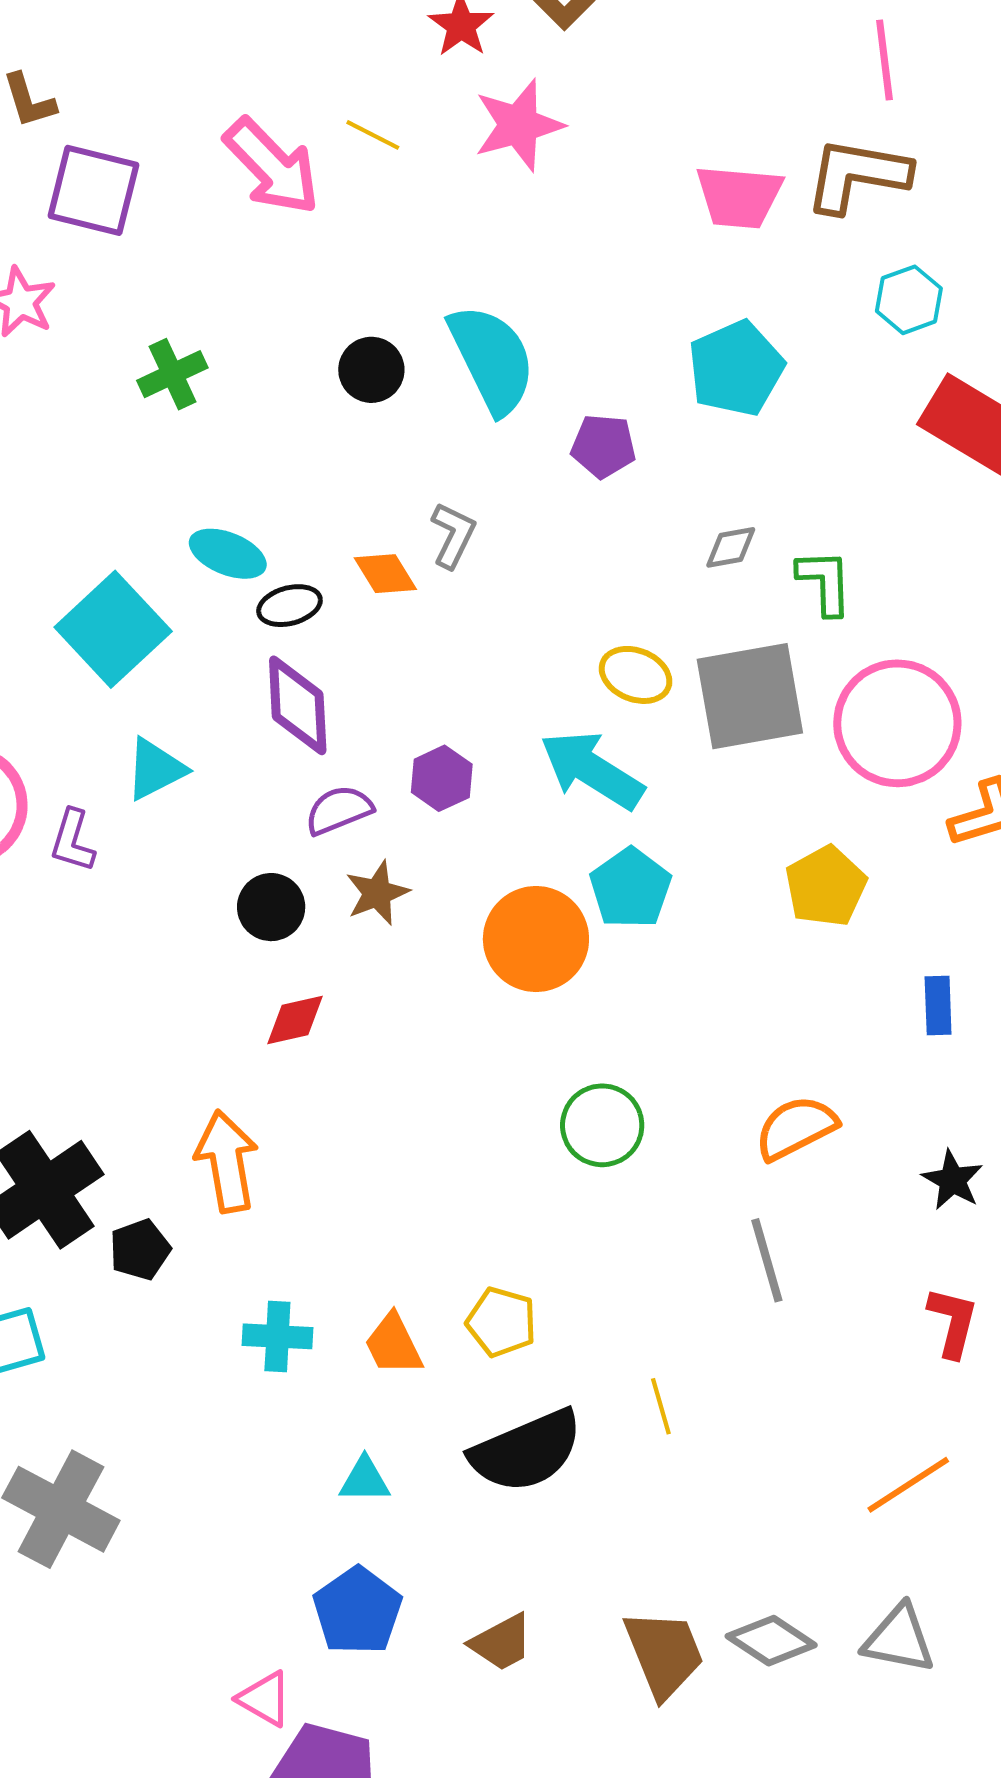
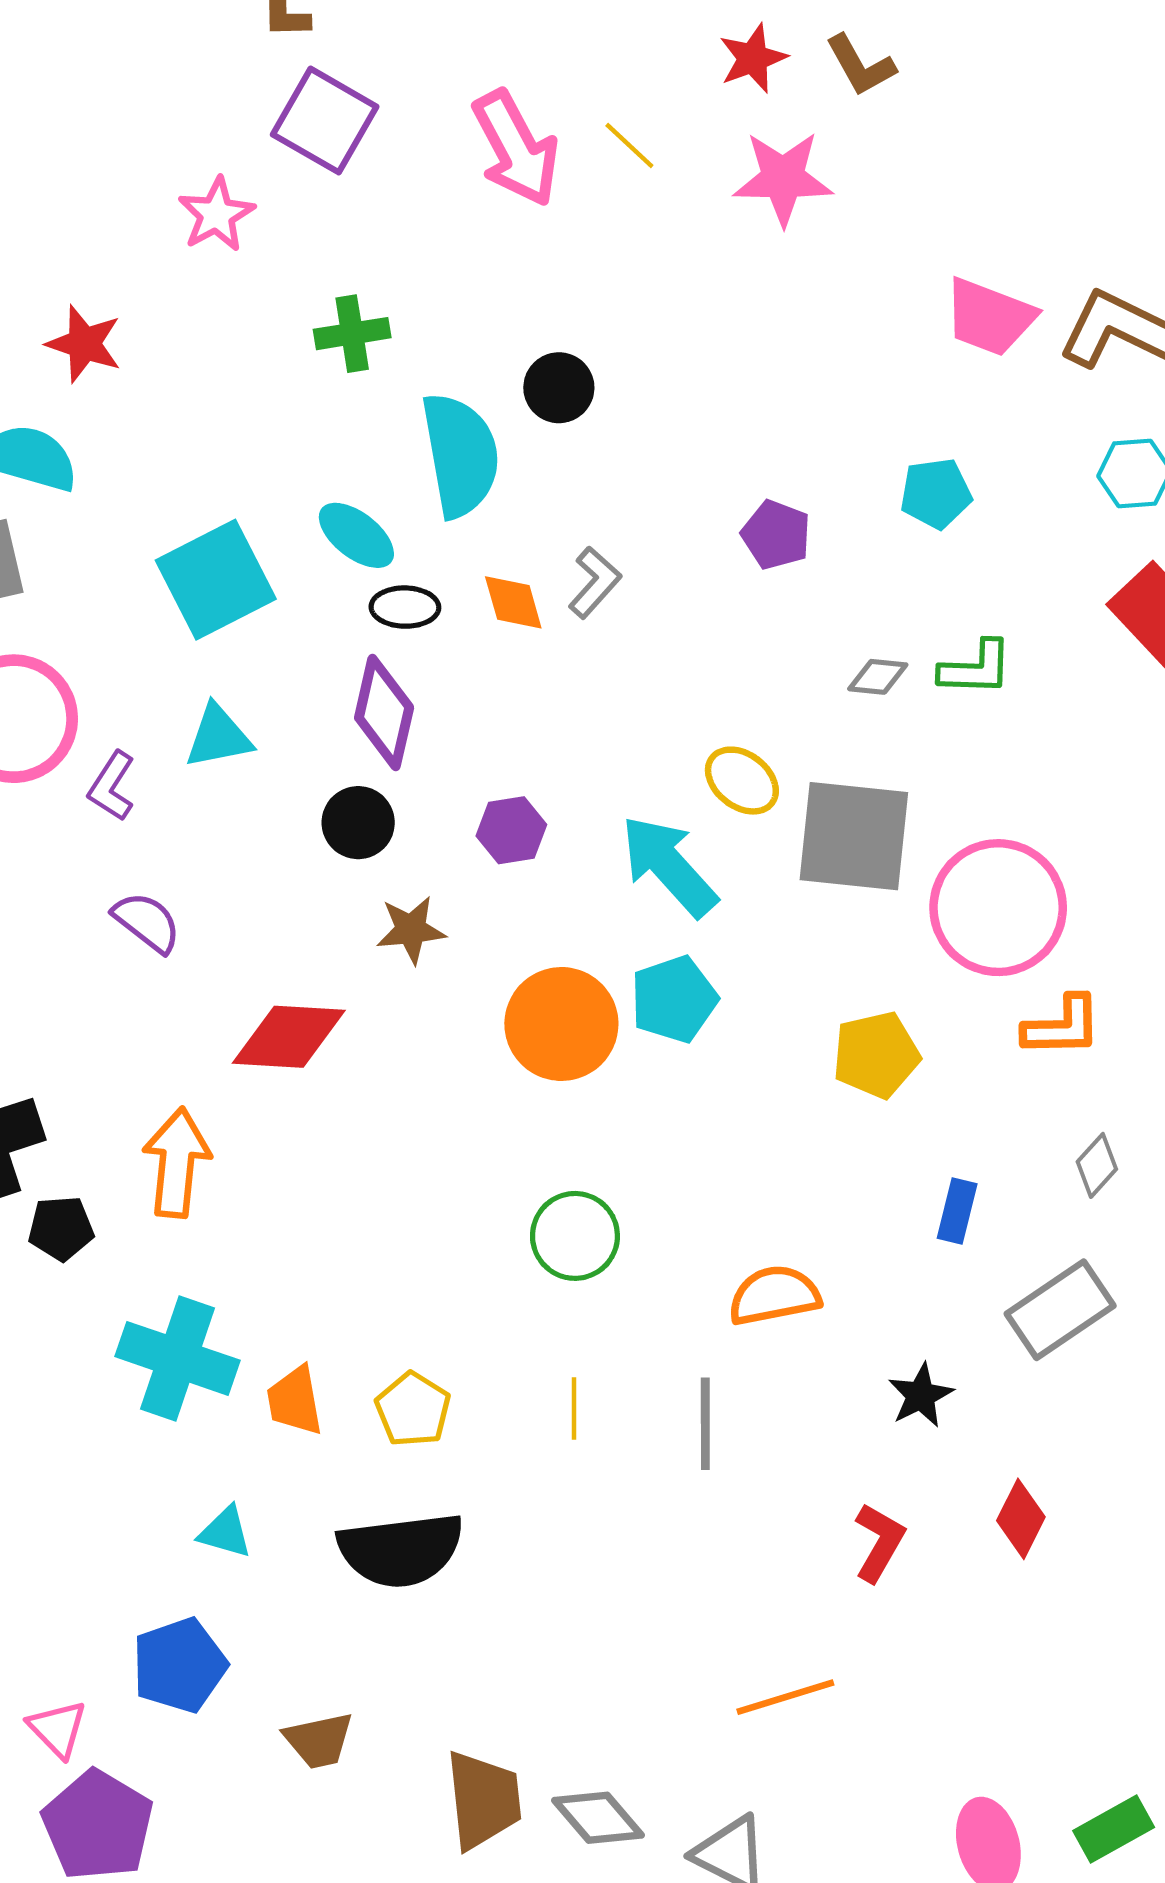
cyan semicircle: (492, 359) -> (460, 455), moved
cyan pentagon: (736, 368) -> (936, 493), size x0.7
green L-shape: (825, 582) -> (976, 668), moved, turned 78
purple semicircle: (339, 810) -> (147, 922), moved, turned 44
black circle: (271, 907) -> (358, 823), moved
red diamond: (295, 1020) -> (289, 1037), size x1.6
cyan cross: (277, 1336) -> (178, 1358), size x1.6
yellow line: (661, 1406) -> (574, 1409), moved

